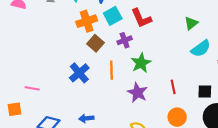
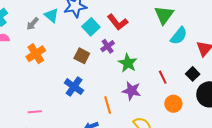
orange cross: (87, 21) -> (36, 54), moved
green triangle: (191, 23) -> (164, 15), size x1.5
orange line: (112, 70) -> (108, 105), moved
black square: (205, 92) -> (193, 74), turned -32

